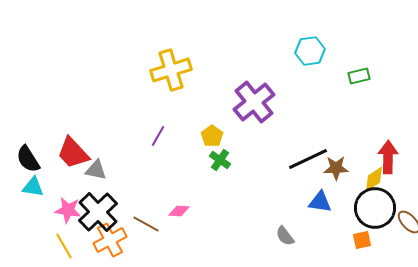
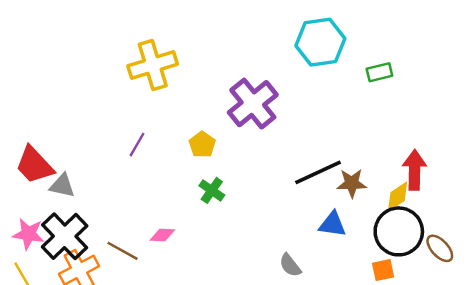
cyan hexagon: (310, 51) -> (320, 42), size x1.4
green cross: (220, 160) -> (212, 190), moved

